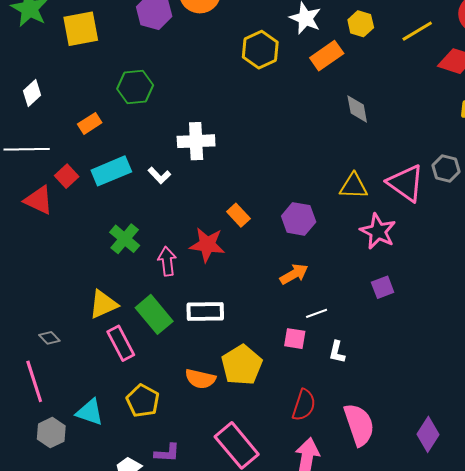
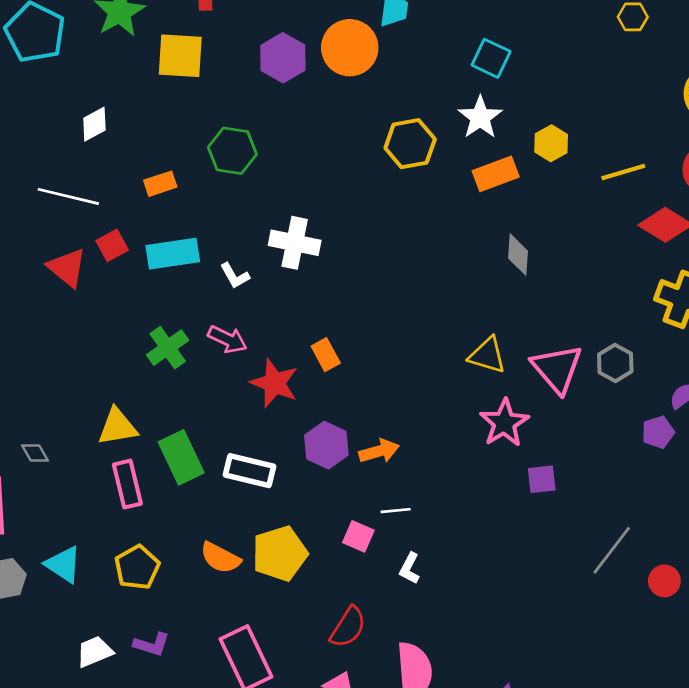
purple hexagon: (299, 219) -> (326, 445), moved
pink arrow: (167, 261) -> (227, 339), moved, turned 108
purple square: (383, 287) -> (542, 479), moved

